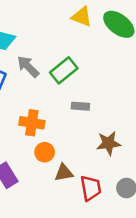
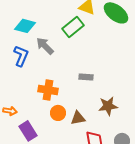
green rectangle: (64, 70) -> (73, 27), moved
brown triangle: (64, 173) -> (78, 118), moved

